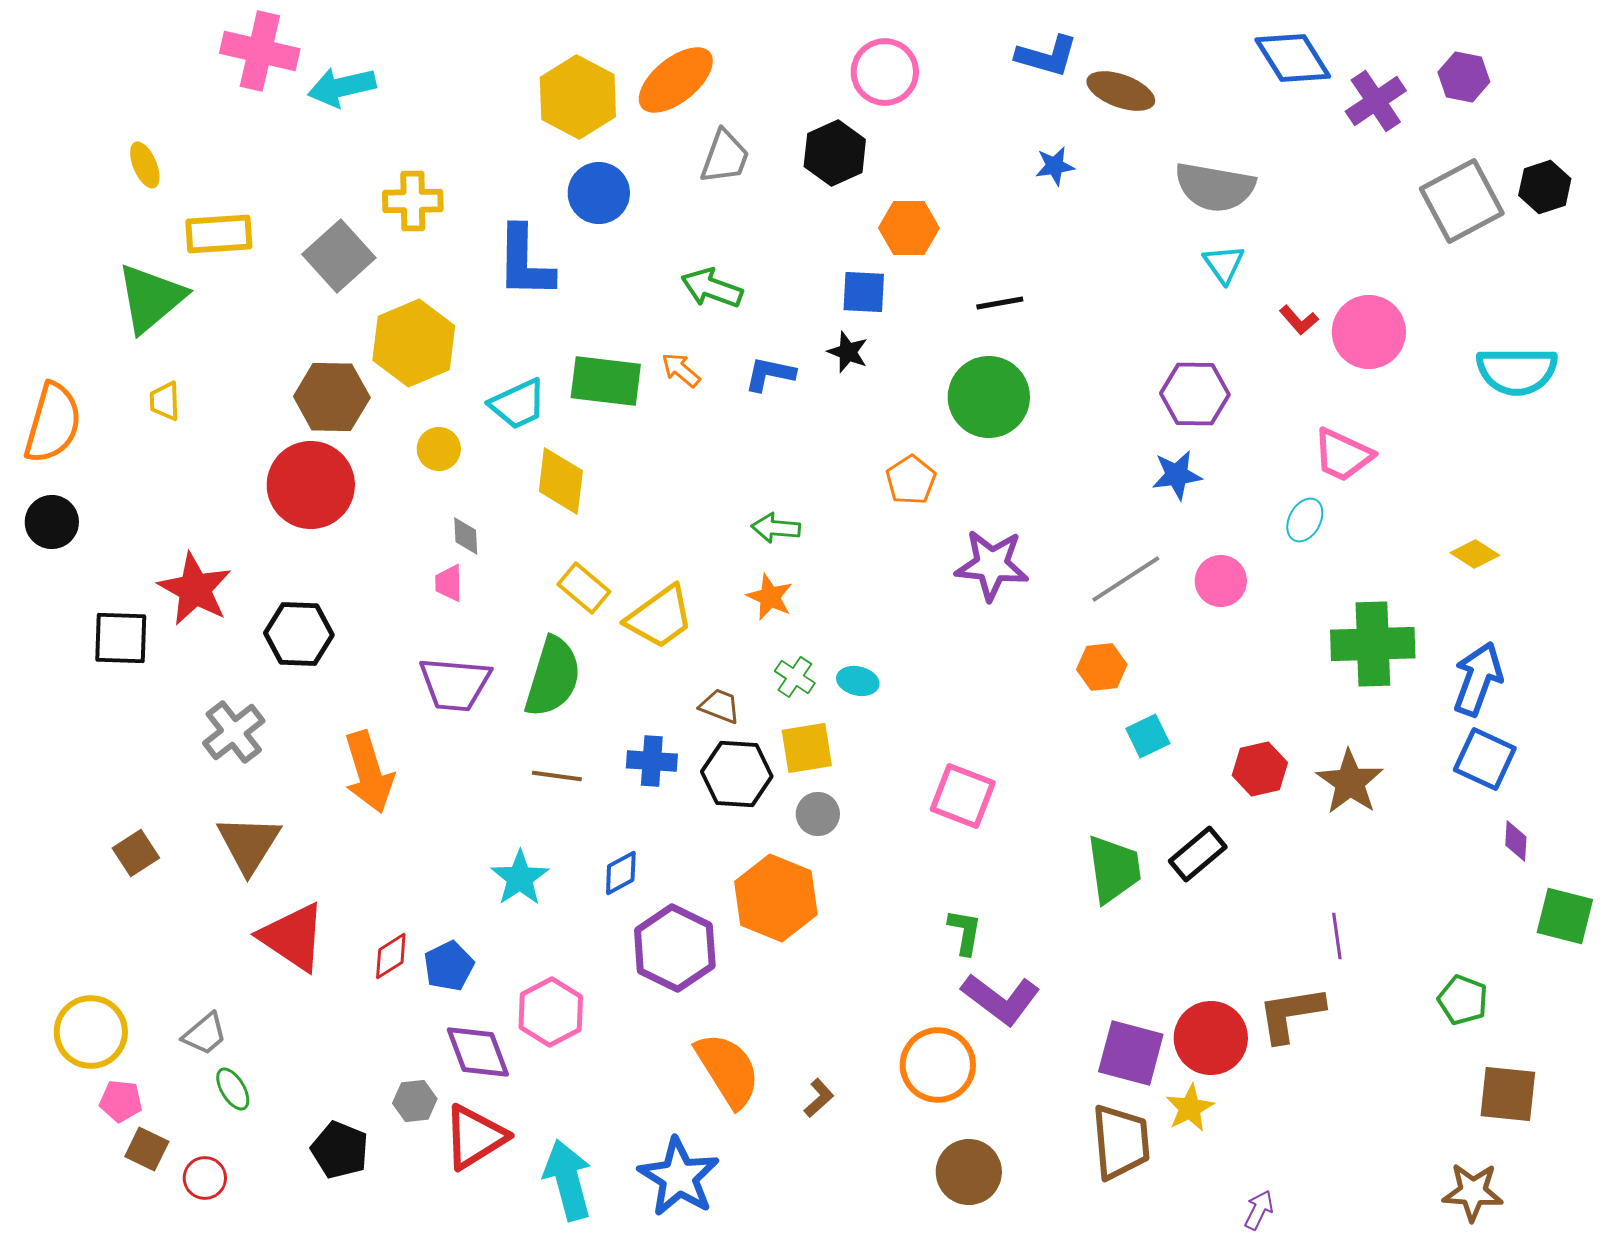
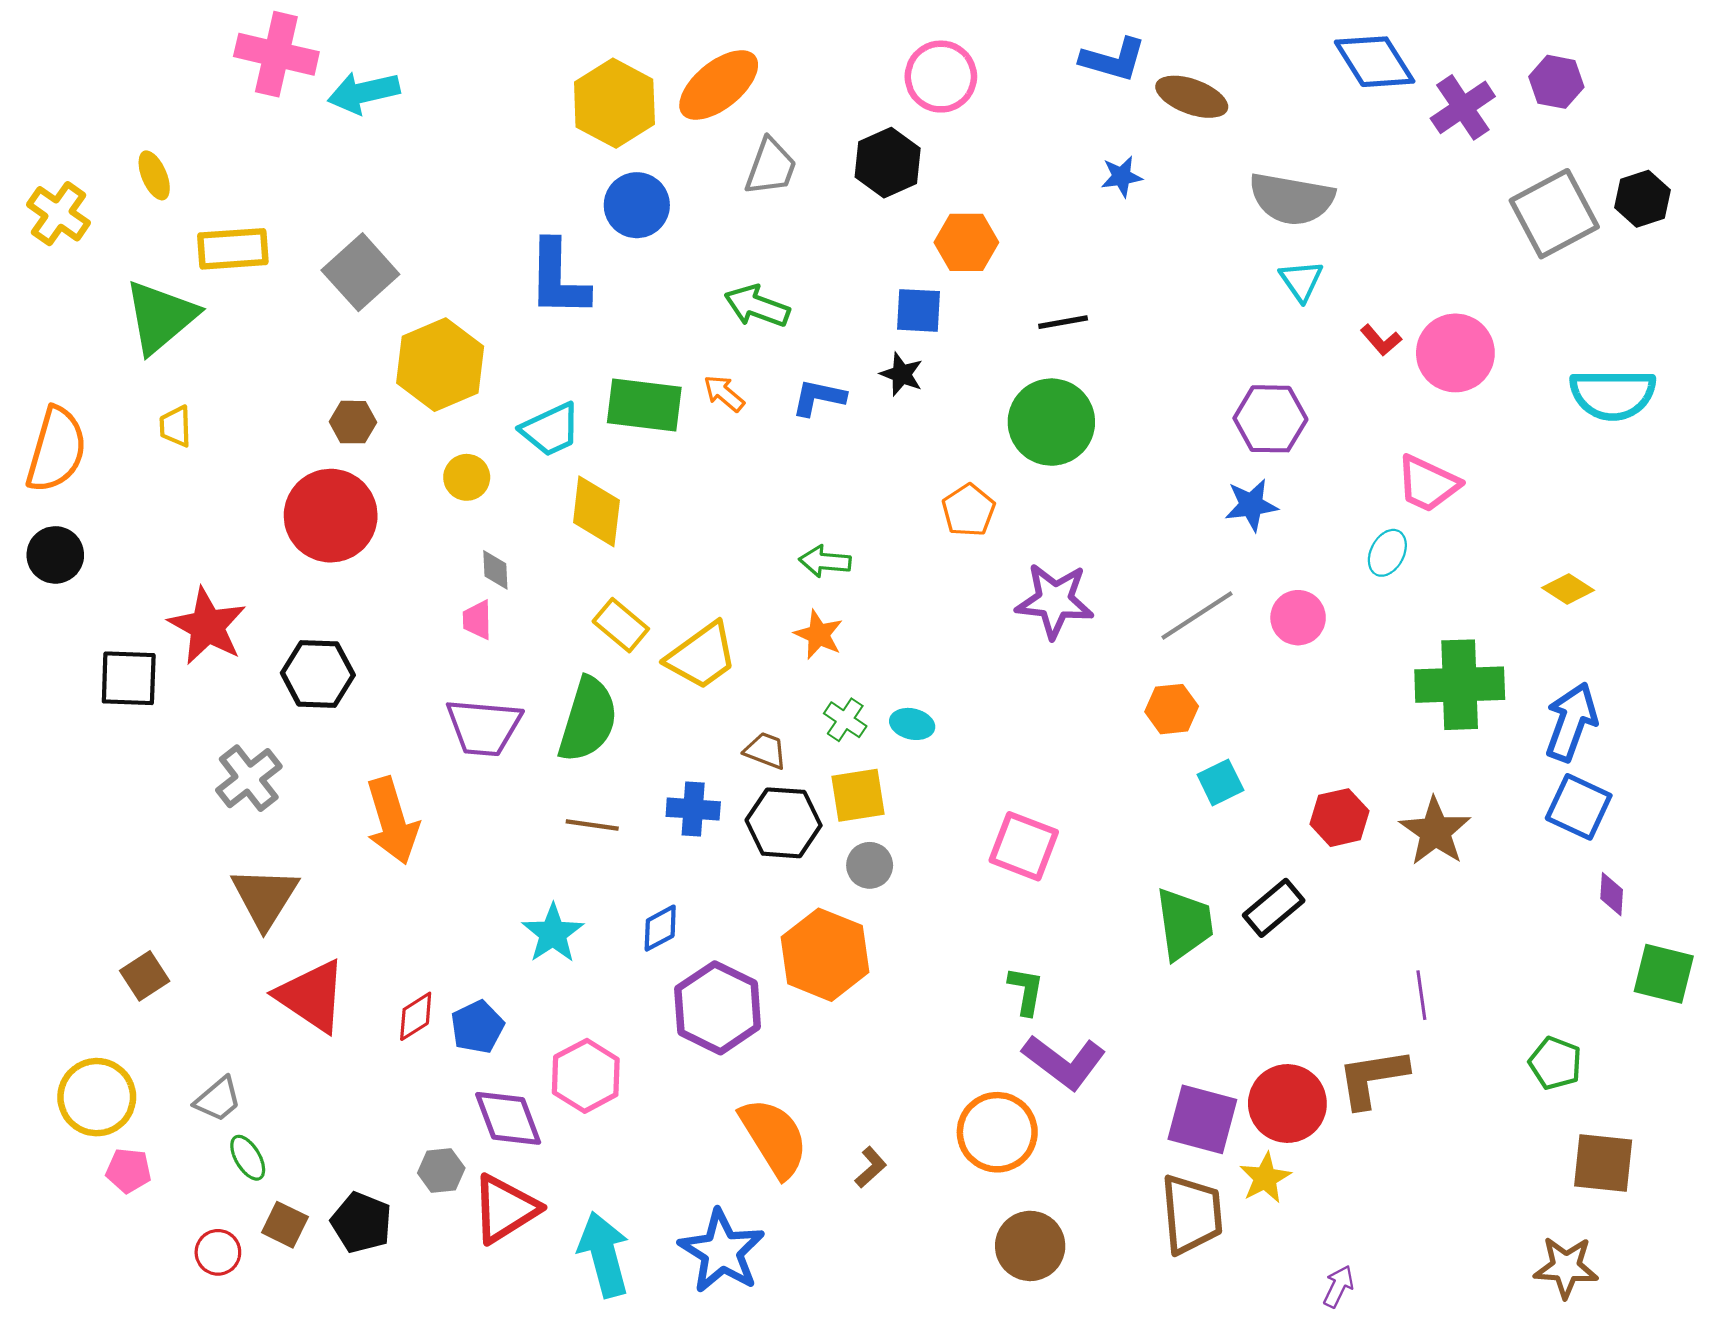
yellow cross: (413, 201) -> (58, 214), moved, turned 36
brown hexagon: (332, 397) -> (353, 422), size x0.6
brown square: (136, 853) -> (145, 976), moved
brown square: (147, 1149) -> (285, 1225), moved

